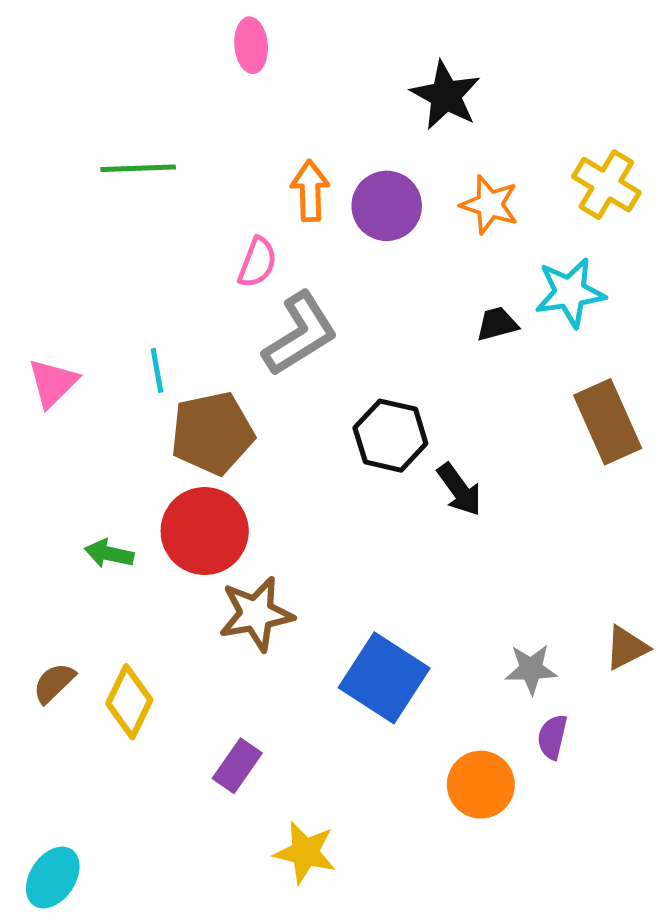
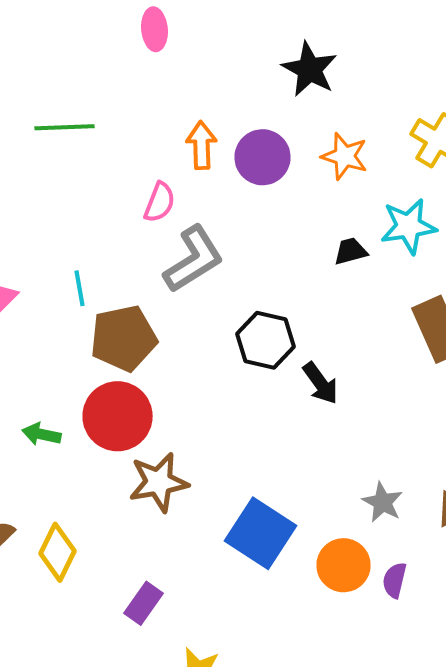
gray star: (531, 669) -> (382, 502), moved, turned 30
orange circle: (481, 785) -> (344, 565), moved

